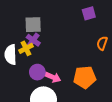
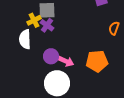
yellow cross: (26, 48) -> (34, 20), moved

